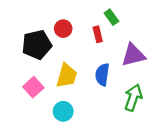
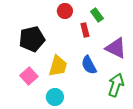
red circle: (63, 29) -> (65, 11), moved
purple triangle: (133, 55) -> (116, 48), turned 40
blue semicircle: (102, 75) -> (89, 65), turned -36

